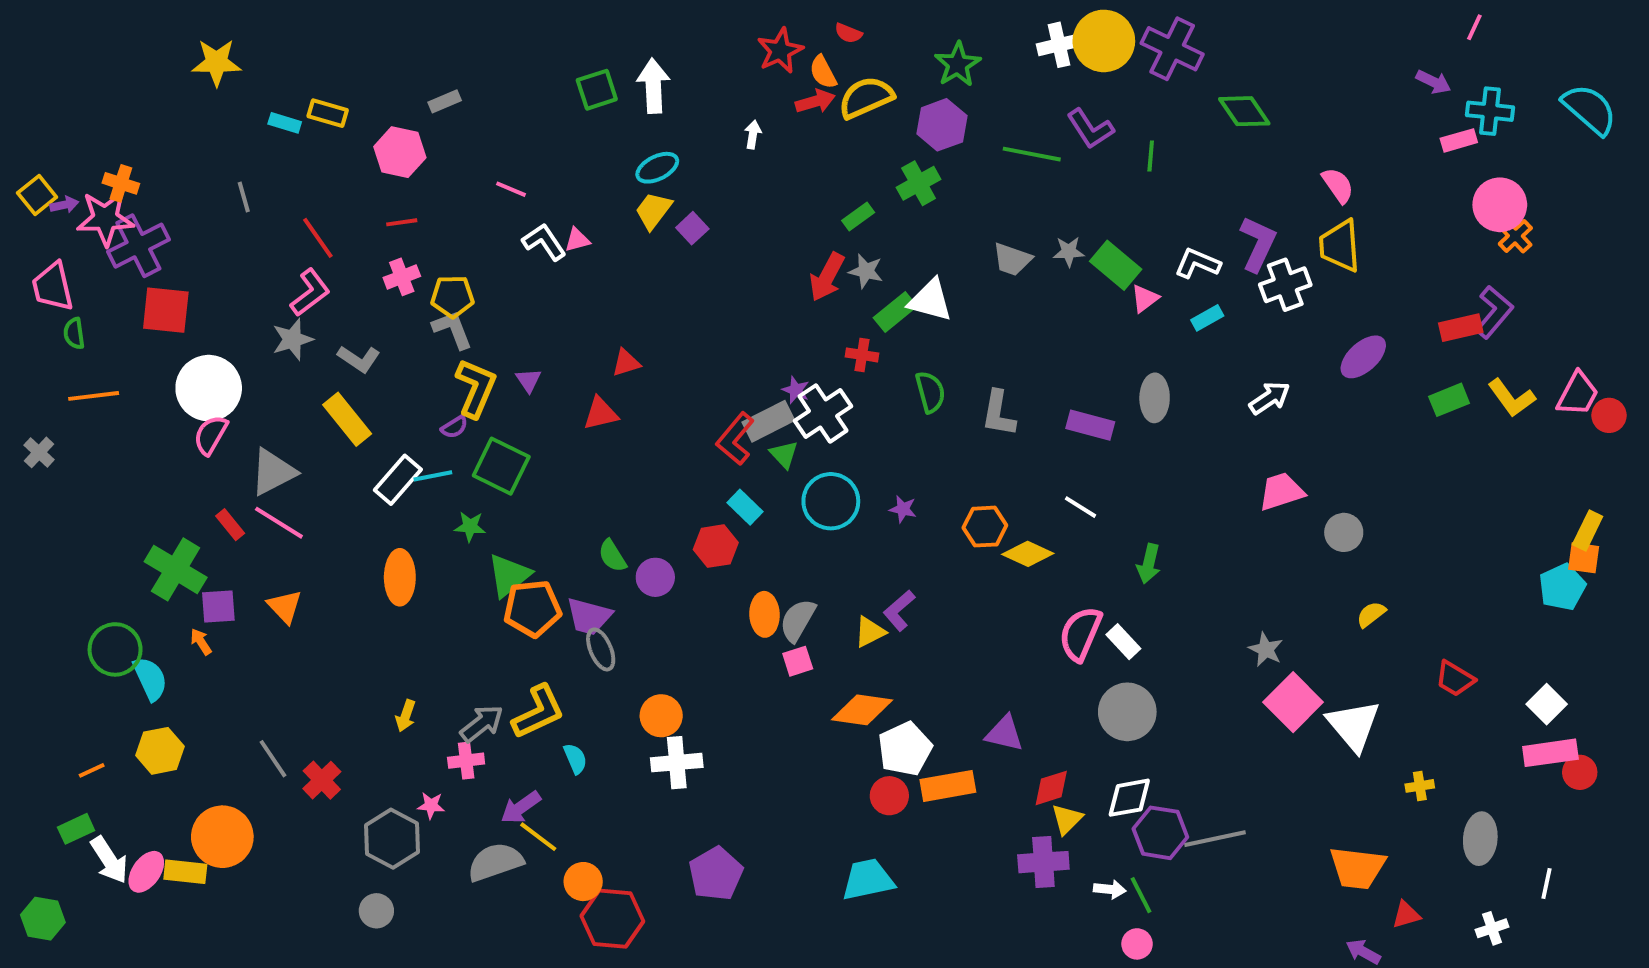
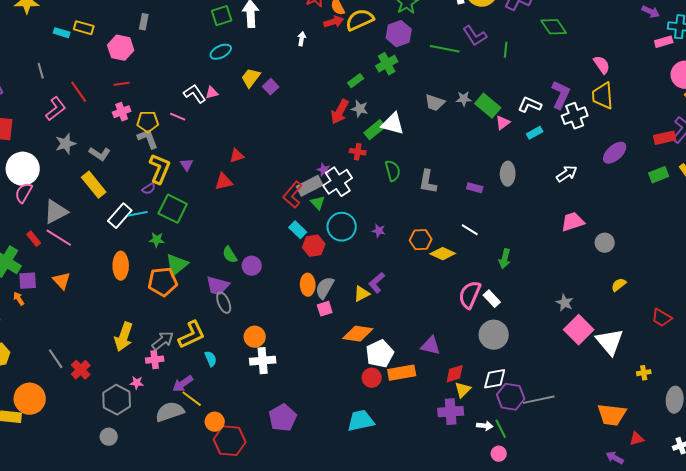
gray rectangle: (445, 101) -> (144, 22), turned -56
cyan ellipse: (657, 168) -> (221, 52), moved
pink line: (511, 189) -> (178, 117), moved
pink L-shape: (310, 293) -> (56, 109), moved
purple rectangle: (1090, 425) -> (475, 188), size x0.7
red hexagon: (716, 546) -> (314, 246), moved
orange pentagon: (532, 608) -> (163, 282), moved
yellow arrow: (406, 716) -> (124, 337), size x1.8

